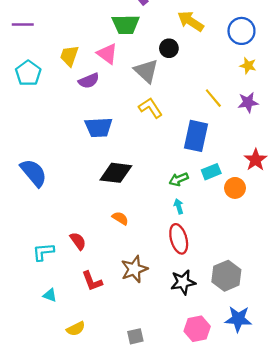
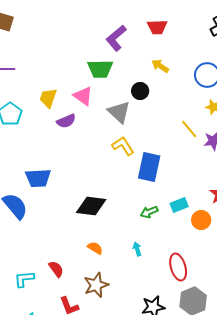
yellow arrow: (191, 21) -> (160, 66), size x0.7
yellow line: (213, 98) -> (189, 129), moved
blue trapezoid: (99, 127) -> (38, 178), moved
blue rectangle: (196, 136) -> (149, 167), moved
cyan arrow: (179, 206) -> (137, 249), moved
red ellipse: (179, 239) -> (178, 267), moved
brown star: (134, 269) -> (96, 285), moved

